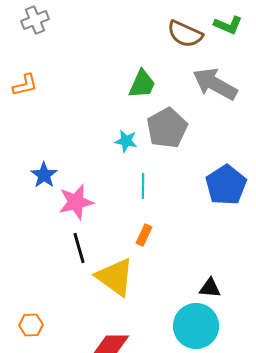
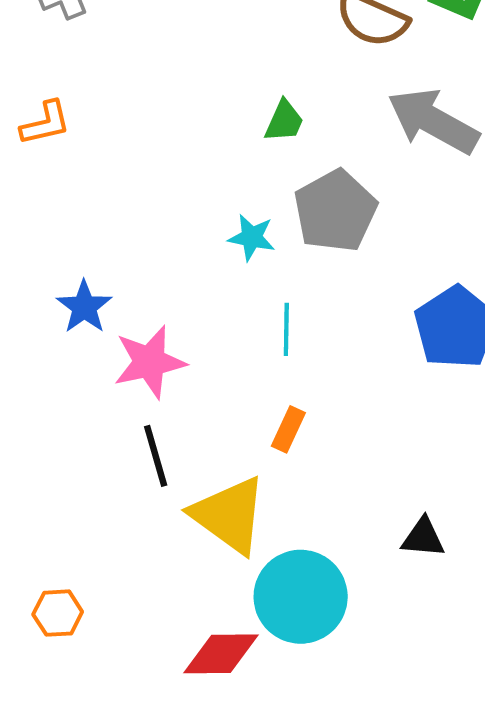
green trapezoid: (142, 84) -> (284, 121), size x0.7
cyan circle: (196, 326) -> (301, 597), moved

